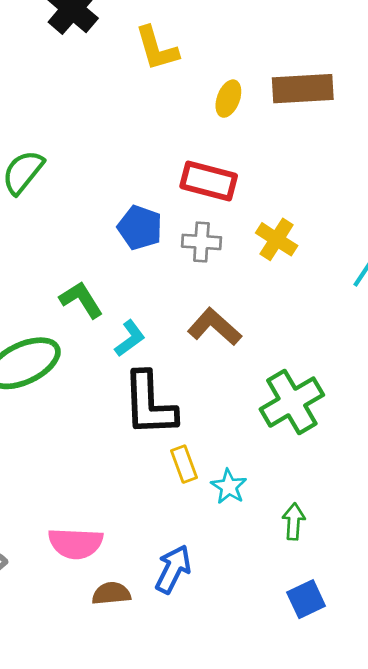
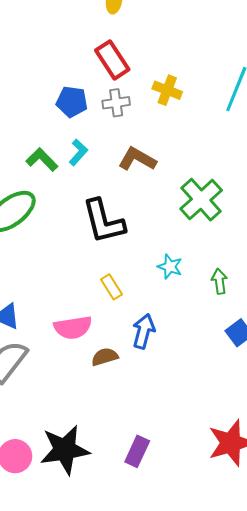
red rectangle: (209, 181) -> (112, 60), turned 54
cyan L-shape: (130, 338) -> (78, 152), moved
yellow rectangle: (184, 464) -> (111, 287), moved

